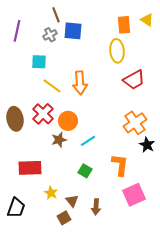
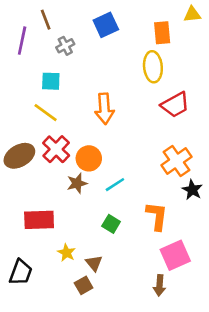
brown line: (56, 15) -> (46, 20), moved
yellow triangle: (147, 20) -> (192, 14), moved, turned -40
blue square: (73, 31) -> (106, 25), moved, turned -30
yellow line: (52, 86) -> (46, 113), moved
brown ellipse: (15, 119) -> (19, 156), turned 70
brown arrow: (96, 207) -> (159, 285), moved

